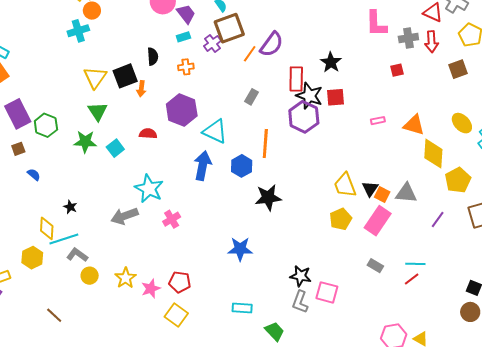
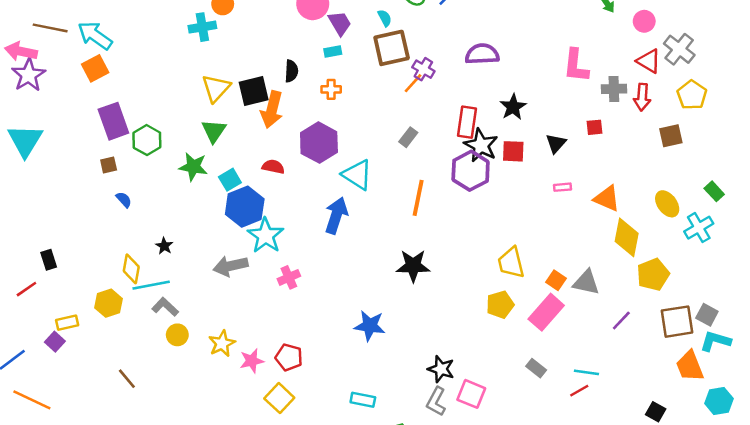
purple cross: (213, 43) -> (423, 69), moved, turned -30
purple semicircle: (272, 44) -> (482, 54), moved, turned -136
orange arrow: (141, 89) -> (272, 109), size x1.8
blue hexagon: (242, 166) -> (245, 207), moved, size x1.4
black triangle: (370, 189) -> (556, 143), moved

